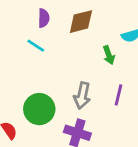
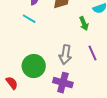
purple line: (119, 95) -> (92, 53), turned -35

